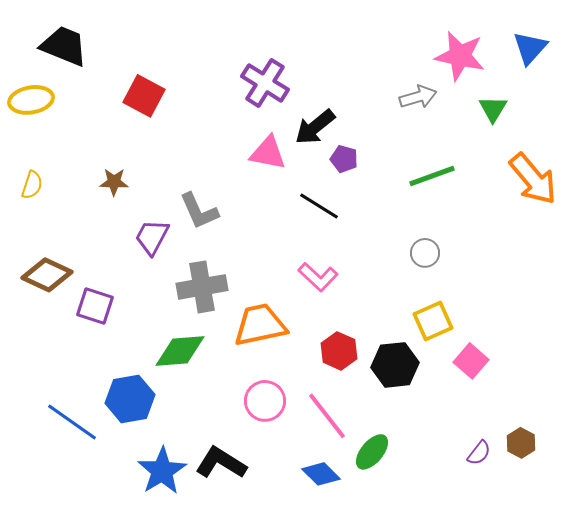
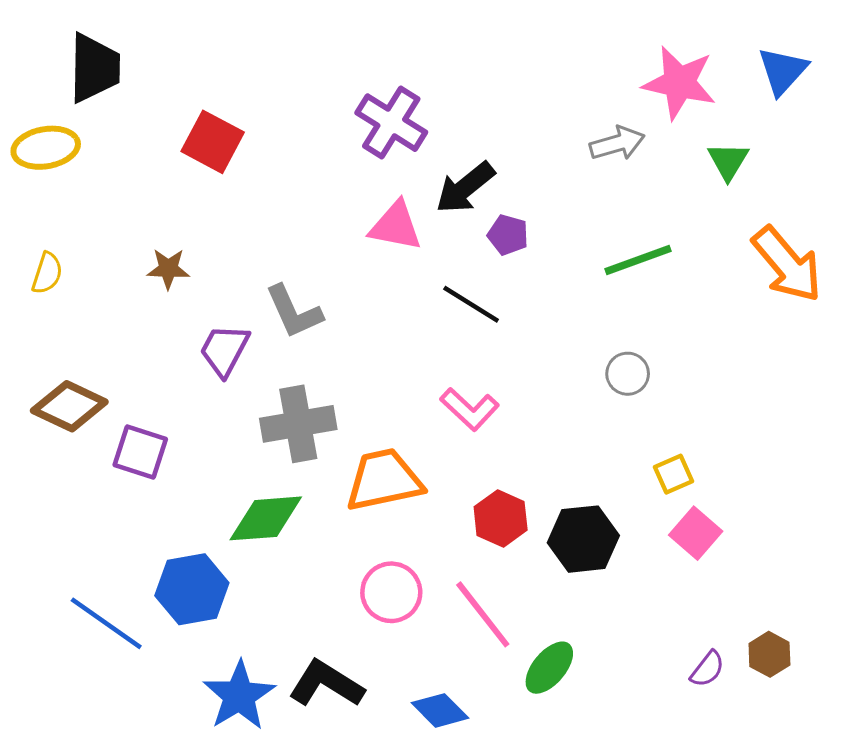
black trapezoid: (64, 46) -> (94, 68), turned 69
yellow square: (433, 321) -> (673, 474), moved, size x0.7
blue diamond: (321, 474) -> (440, 710), moved

